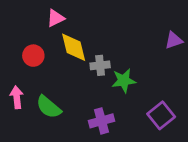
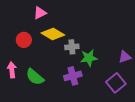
purple triangle: (174, 40) -> (125, 57), moved
yellow diamond: (74, 47) -> (53, 34), turned -45
purple cross: (101, 121) -> (73, 76), moved

